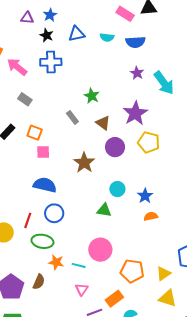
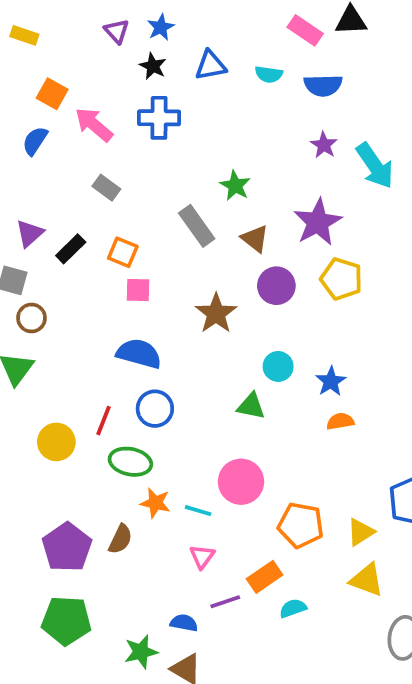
purple triangle: (27, 18) -> (117, 31), turned 40
gray rectangle: (72, 117) -> (197, 226), size x1.5

